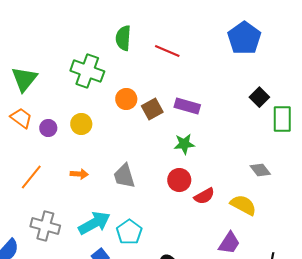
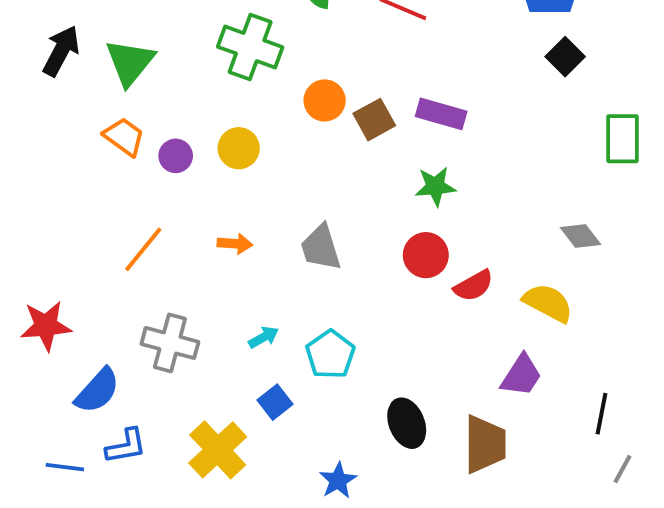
black square: (259, 97) -> (565, 57), moved
cyan arrow: (94, 223) -> (264, 337), size x0.5

